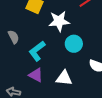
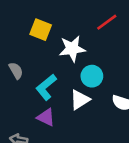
white triangle: (64, 78) -> (80, 100), moved, turned -36

